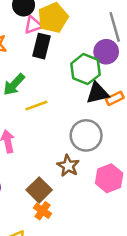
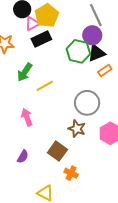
black rectangle: (42, 46) -> (41, 39), turned 60
black triangle: (97, 93) -> (97, 53), moved
orange cross: (43, 211) -> (71, 173), moved

